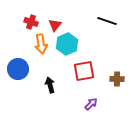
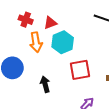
red triangle: (55, 25) -> (50, 23), turned 32

